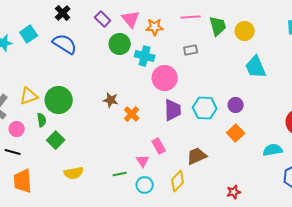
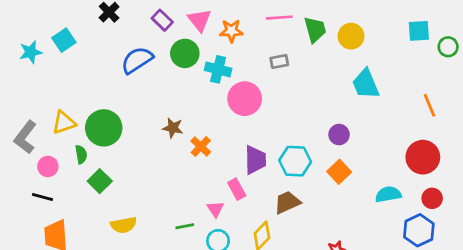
blue semicircle: (65, 44) -> (137, 60), moved, turned -65
cyan hexagon: (205, 108) -> (295, 161), moved
purple trapezoid: (173, 110) -> (255, 160), moved

